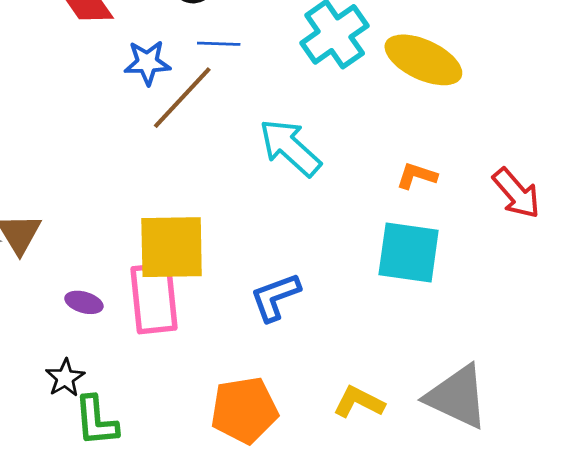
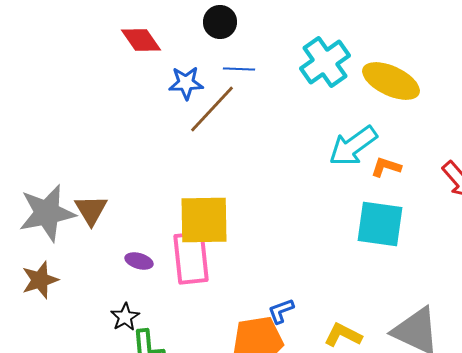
cyan arrow: (290, 147) -> (353, 146), moved, turned -78
blue L-shape: (275, 297) -> (281, 311), moved, size x0.7

